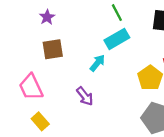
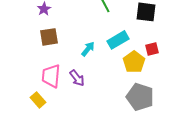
cyan rectangle: (117, 39) -> (118, 40), moved
pink trapezoid: (31, 87) -> (51, 76), moved, turned 30

